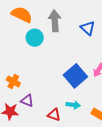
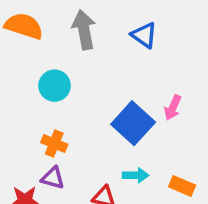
cyan circle: (35, 38) -> (55, 86), moved
orange cross: (13, 81) -> (54, 143), moved

